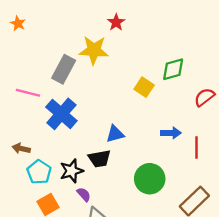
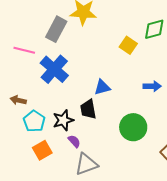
black trapezoid: (99, 159) -> (88, 109), turned 90

